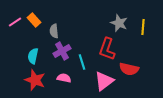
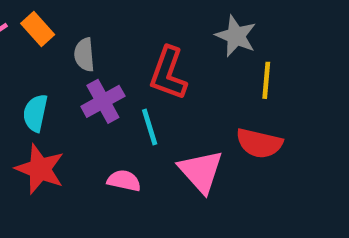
yellow line: (143, 27) -> (266, 80), moved
red L-shape: (107, 49) -> (168, 73), moved
pink semicircle: (64, 78) -> (124, 181), moved
pink triangle: (104, 81) -> (201, 171), turned -35

